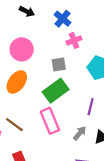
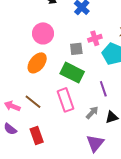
pink cross: (74, 40) -> (95, 38), moved
green rectangle: (56, 91) -> (72, 73), turned 60
purple line: (91, 107) -> (103, 89), turned -35

